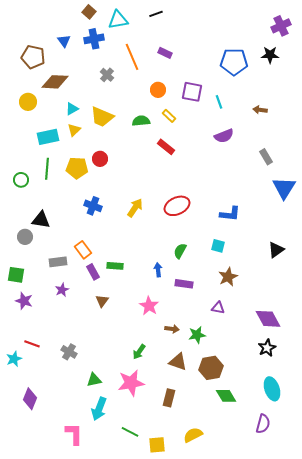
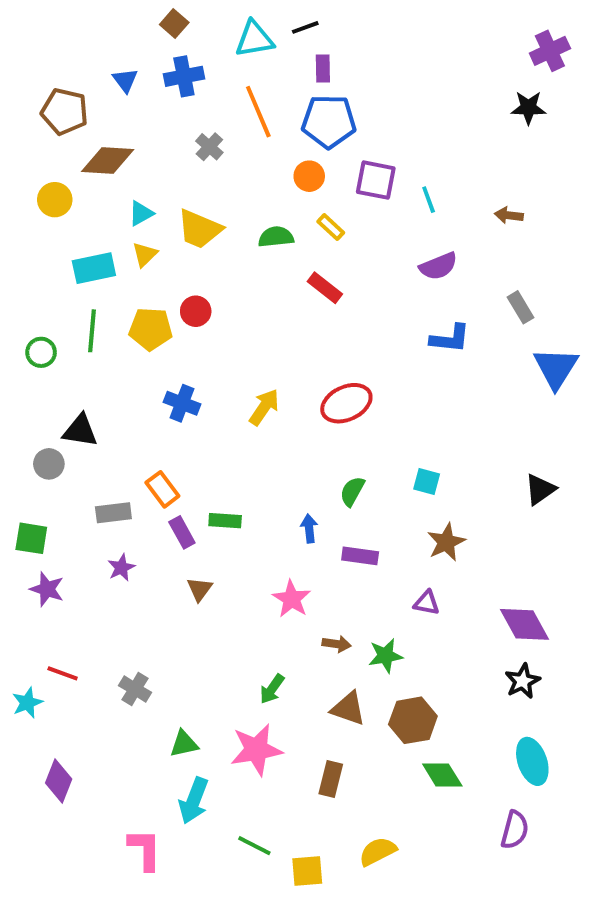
cyan triangle: (118, 20) -> (254, 39), moved
purple rectangle: (165, 53) -> (323, 69), moved, turned 64
blue pentagon: (234, 62) -> (329, 121), moved
blue L-shape: (230, 214) -> (450, 339), moved

